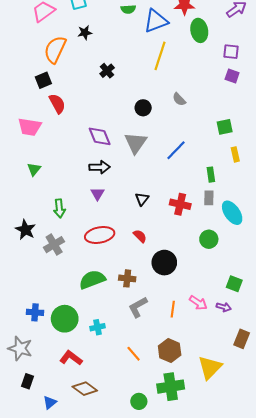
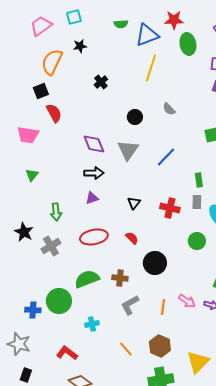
purple triangle: (98, 194) -> (92, 198), turned 40
green circle: (65, 319) -> (59, 301), moved

